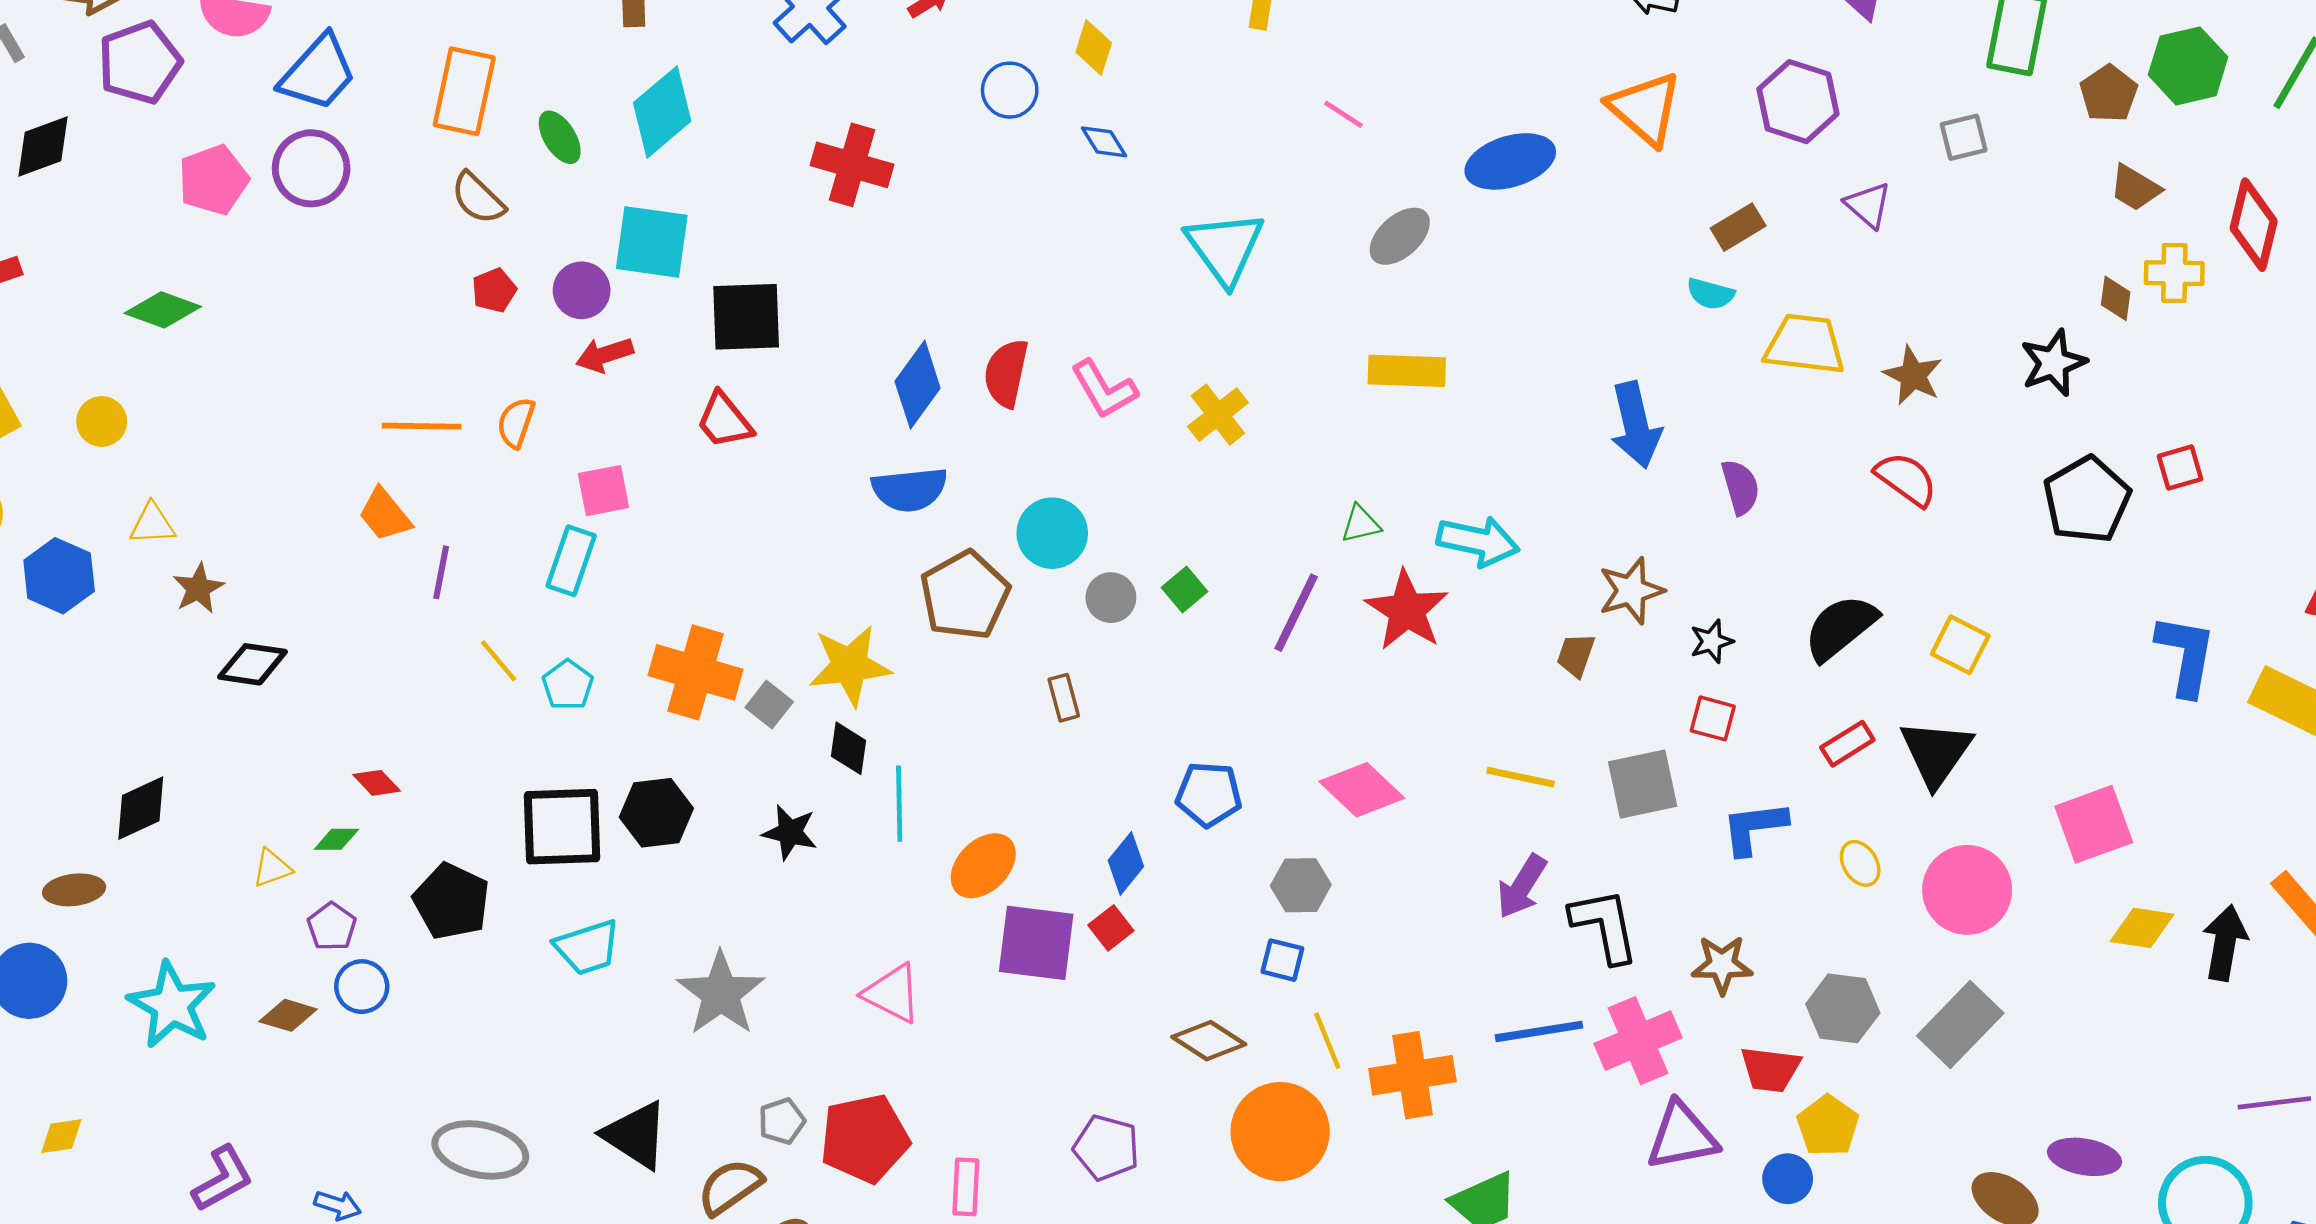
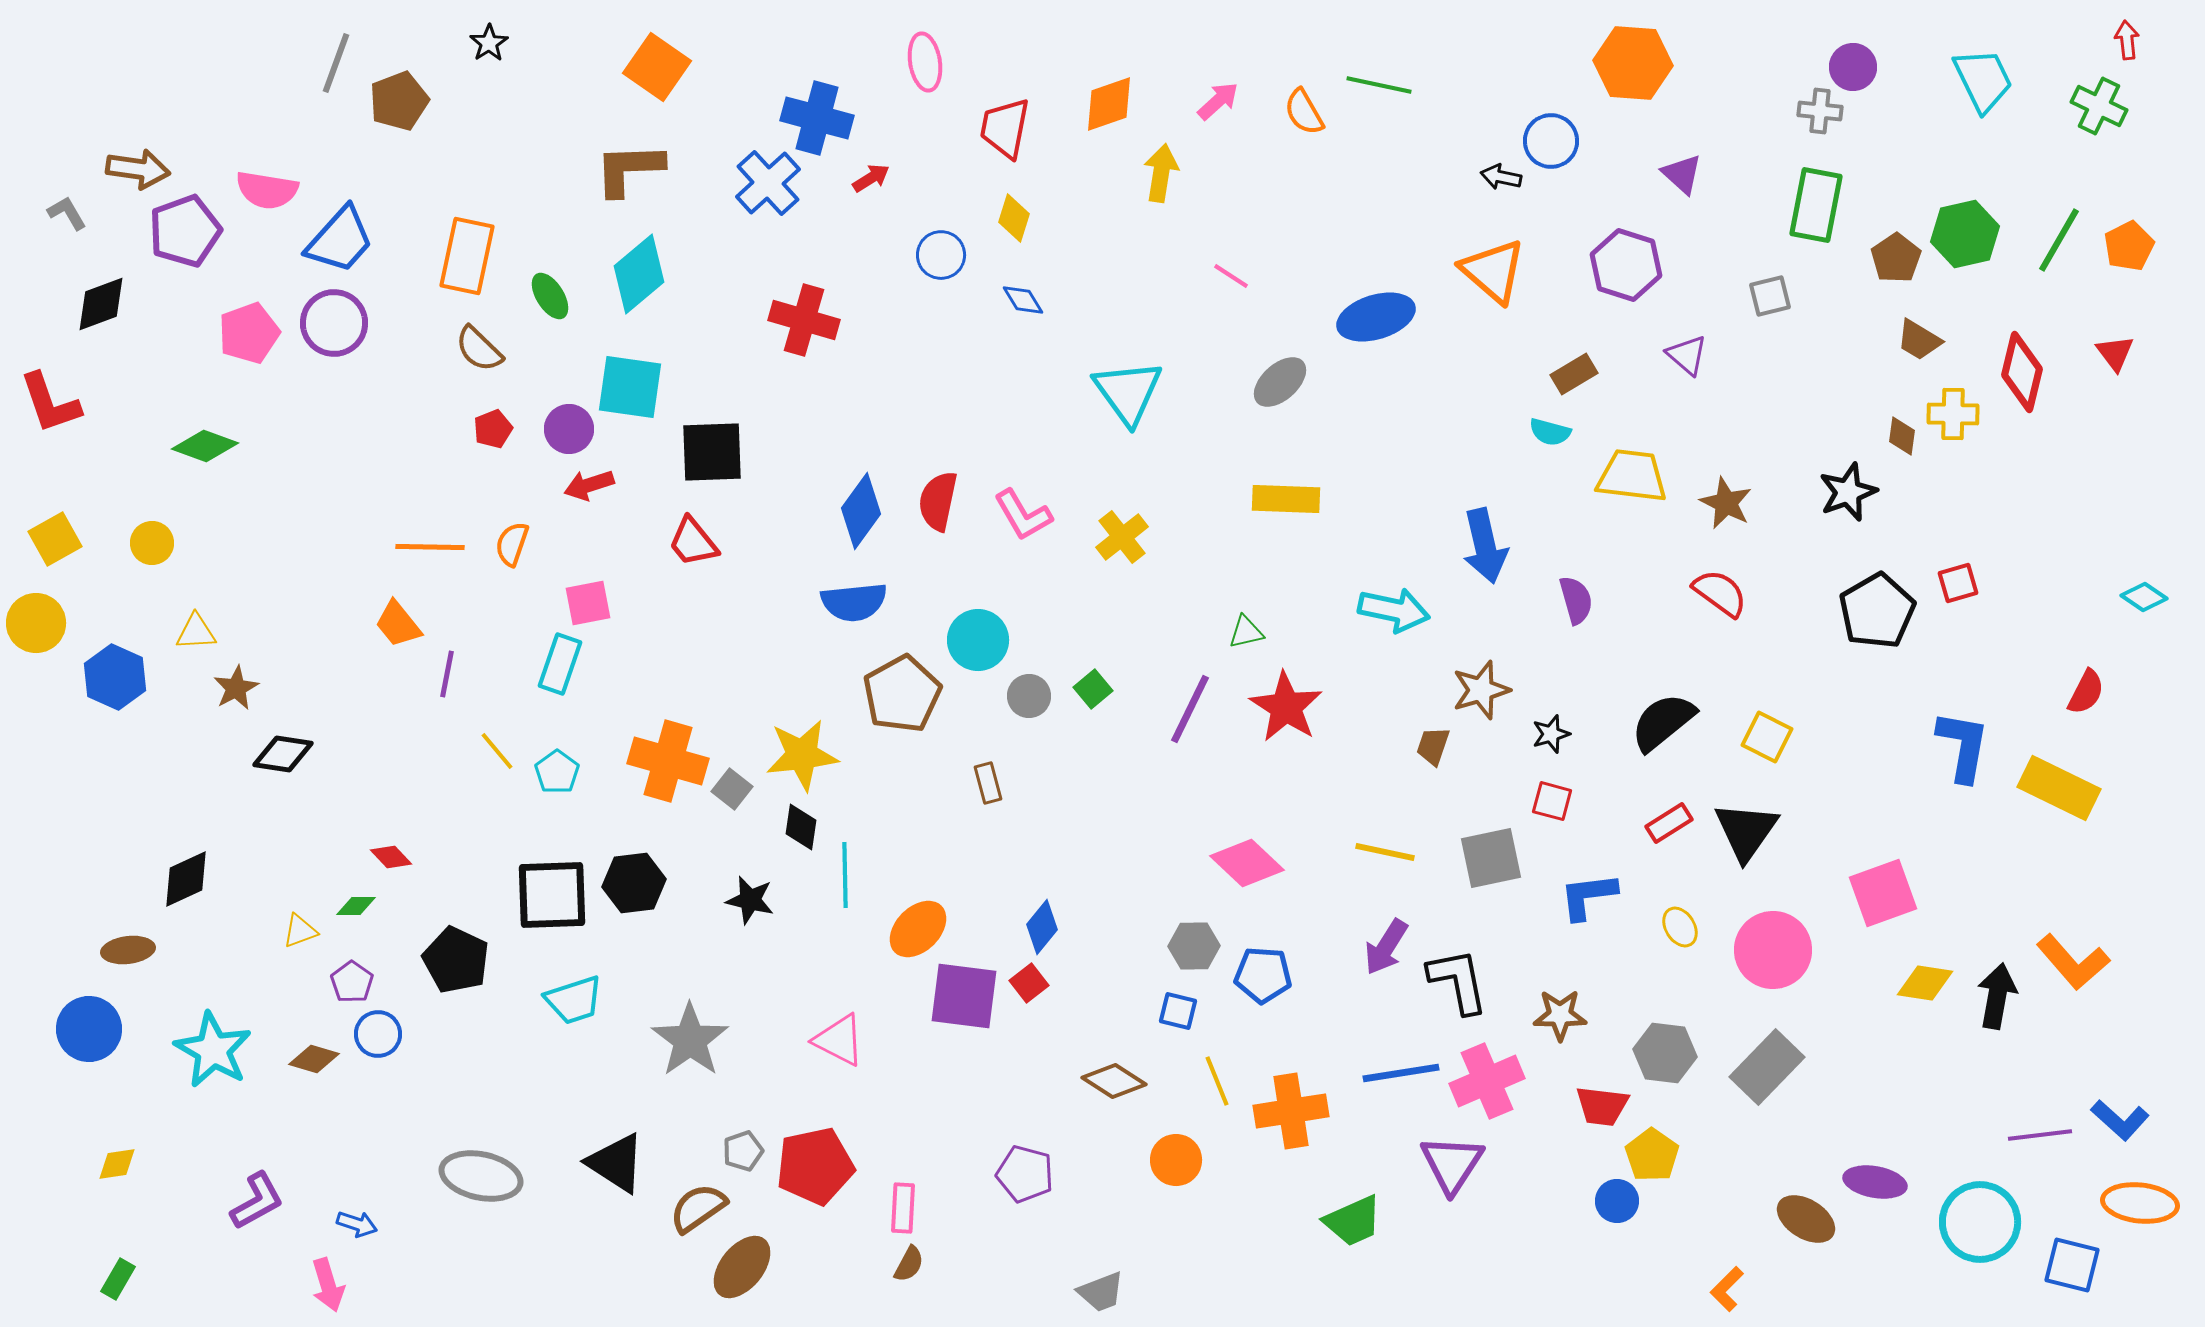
cyan arrow: (1478, 541) -> (1394, 610), moved
blue pentagon: (1209, 794) -> (1263, 975), moved
orange circle: (1280, 1132) -> (1176, 1160), size x0.6
purple triangle: (1682, 1136) -> (1452, 1164), moved, turned -46

